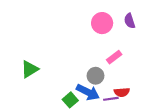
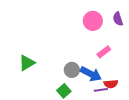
gray circle: (96, 76) -> (72, 70), moved
blue arrow: (88, 92) -> (91, 74), moved

